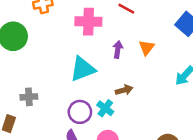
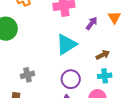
purple arrow: (118, 49) -> (92, 23), turned 40
cyan cross: (105, 108) -> (105, 76), moved, turned -32

